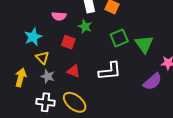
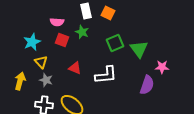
red square: (68, 42) -> (62, 40), moved
red triangle: (74, 71) -> (75, 68), moved
purple semicircle: (152, 82) -> (147, 85), turned -30

